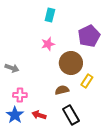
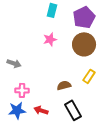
purple pentagon: (89, 36) -> (84, 17), moved
brown circle: (71, 63) -> (84, 44), moved
blue star: (15, 115) -> (17, 110), turned 30

